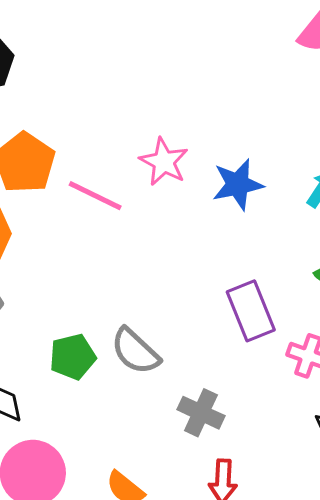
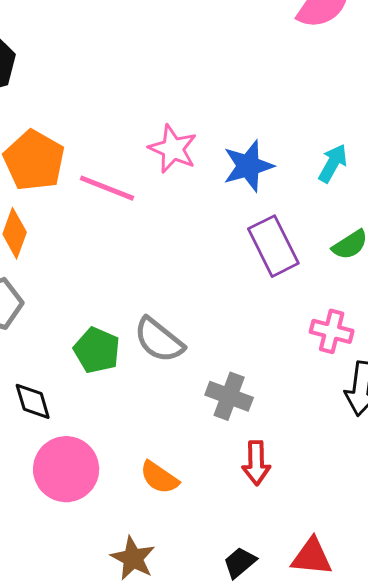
purple rectangle: (251, 311) -> (273, 246), moved
green pentagon: (73, 357) -> (97, 350), turned -30

